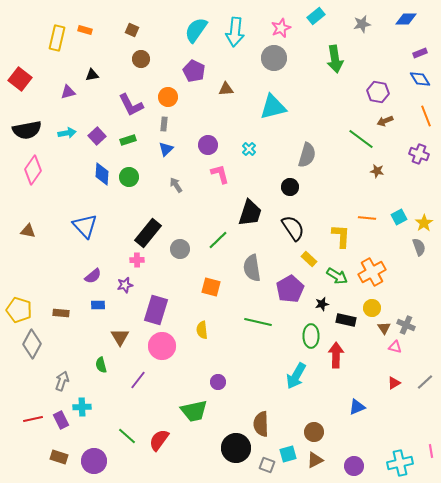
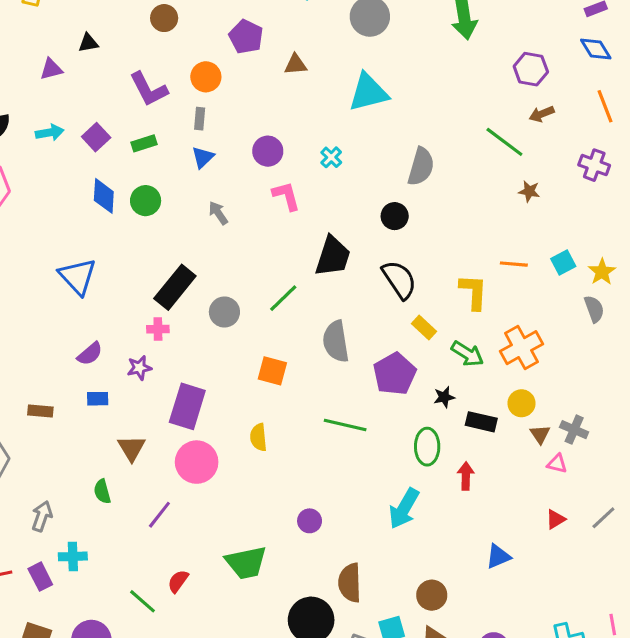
red arrow: (336, 355) -> (466, 476), size x0.7
purple circle: (218, 382) -> (310, 521), moved
red semicircle: (159, 440) -> (178, 581), moved, size x0.7

